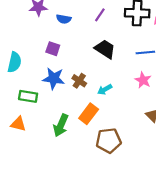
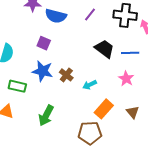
blue semicircle: (64, 19) -> (56, 16), size x1.5
black trapezoid: (105, 49) -> (104, 49), moved
orange rectangle: (89, 114) -> (104, 109), moved

